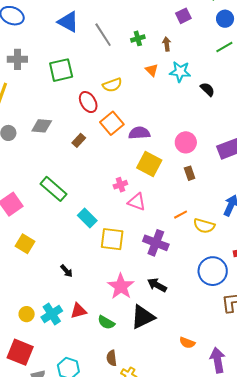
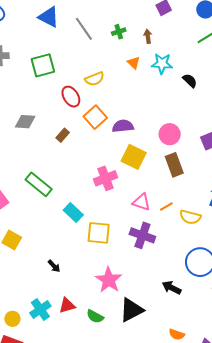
brown rectangle: (190, 173) -> (174, 165), size x1.6
pink cross: (120, 185) -> (105, 178), size x1.6
pink triangle: (137, 202) -> (141, 202), moved
black arrow: (157, 285) -> (172, 288), moved
yellow circle: (27, 314) -> (12, 319), moved

